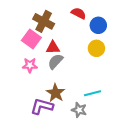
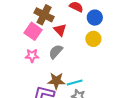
red triangle: (53, 48) -> (60, 30), moved, turned 48
brown star: (56, 93) -> (56, 81), turned -30
cyan line: (93, 93) -> (75, 83), moved

